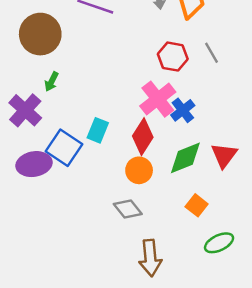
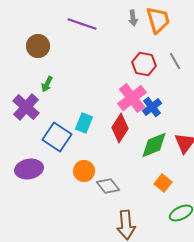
brown circle: (40, 34) -> (38, 46), size x0.7
purple ellipse: (34, 164) -> (29, 169), moved
orange circle: (139, 170) -> (84, 171), moved

